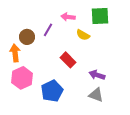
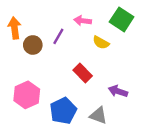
green square: (100, 16) -> (122, 19), turned 36
orange arrow: (15, 53) -> (15, 28), moved
gray triangle: (96, 95) -> (98, 116), moved

